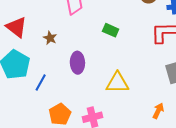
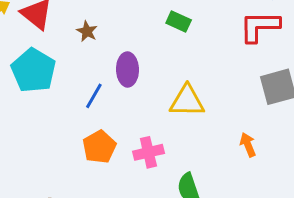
blue line: (41, 83) -> (94, 96), moved
orange arrow: (158, 111) -> (248, 145), turned -49

